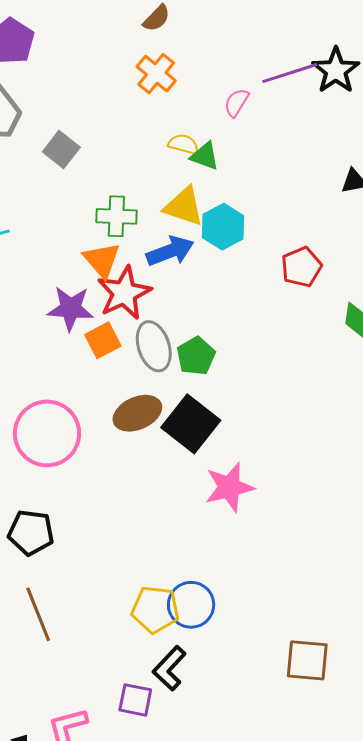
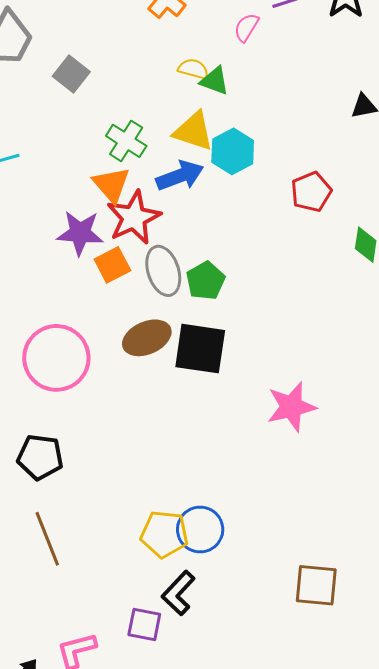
green cross: (116, 216) -> (126, 141), turned 30
black square: (191, 424) -> (200, 349), turned -30
pink star: (229, 487) -> (291, 407), moved

